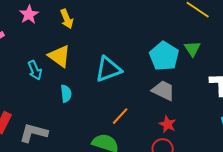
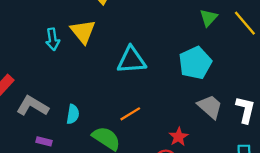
green triangle: (192, 49) -> (209, 18), moved
gray trapezoid: (163, 91) -> (210, 107), moved
cyan semicircle: (66, 94) -> (73, 114), moved

